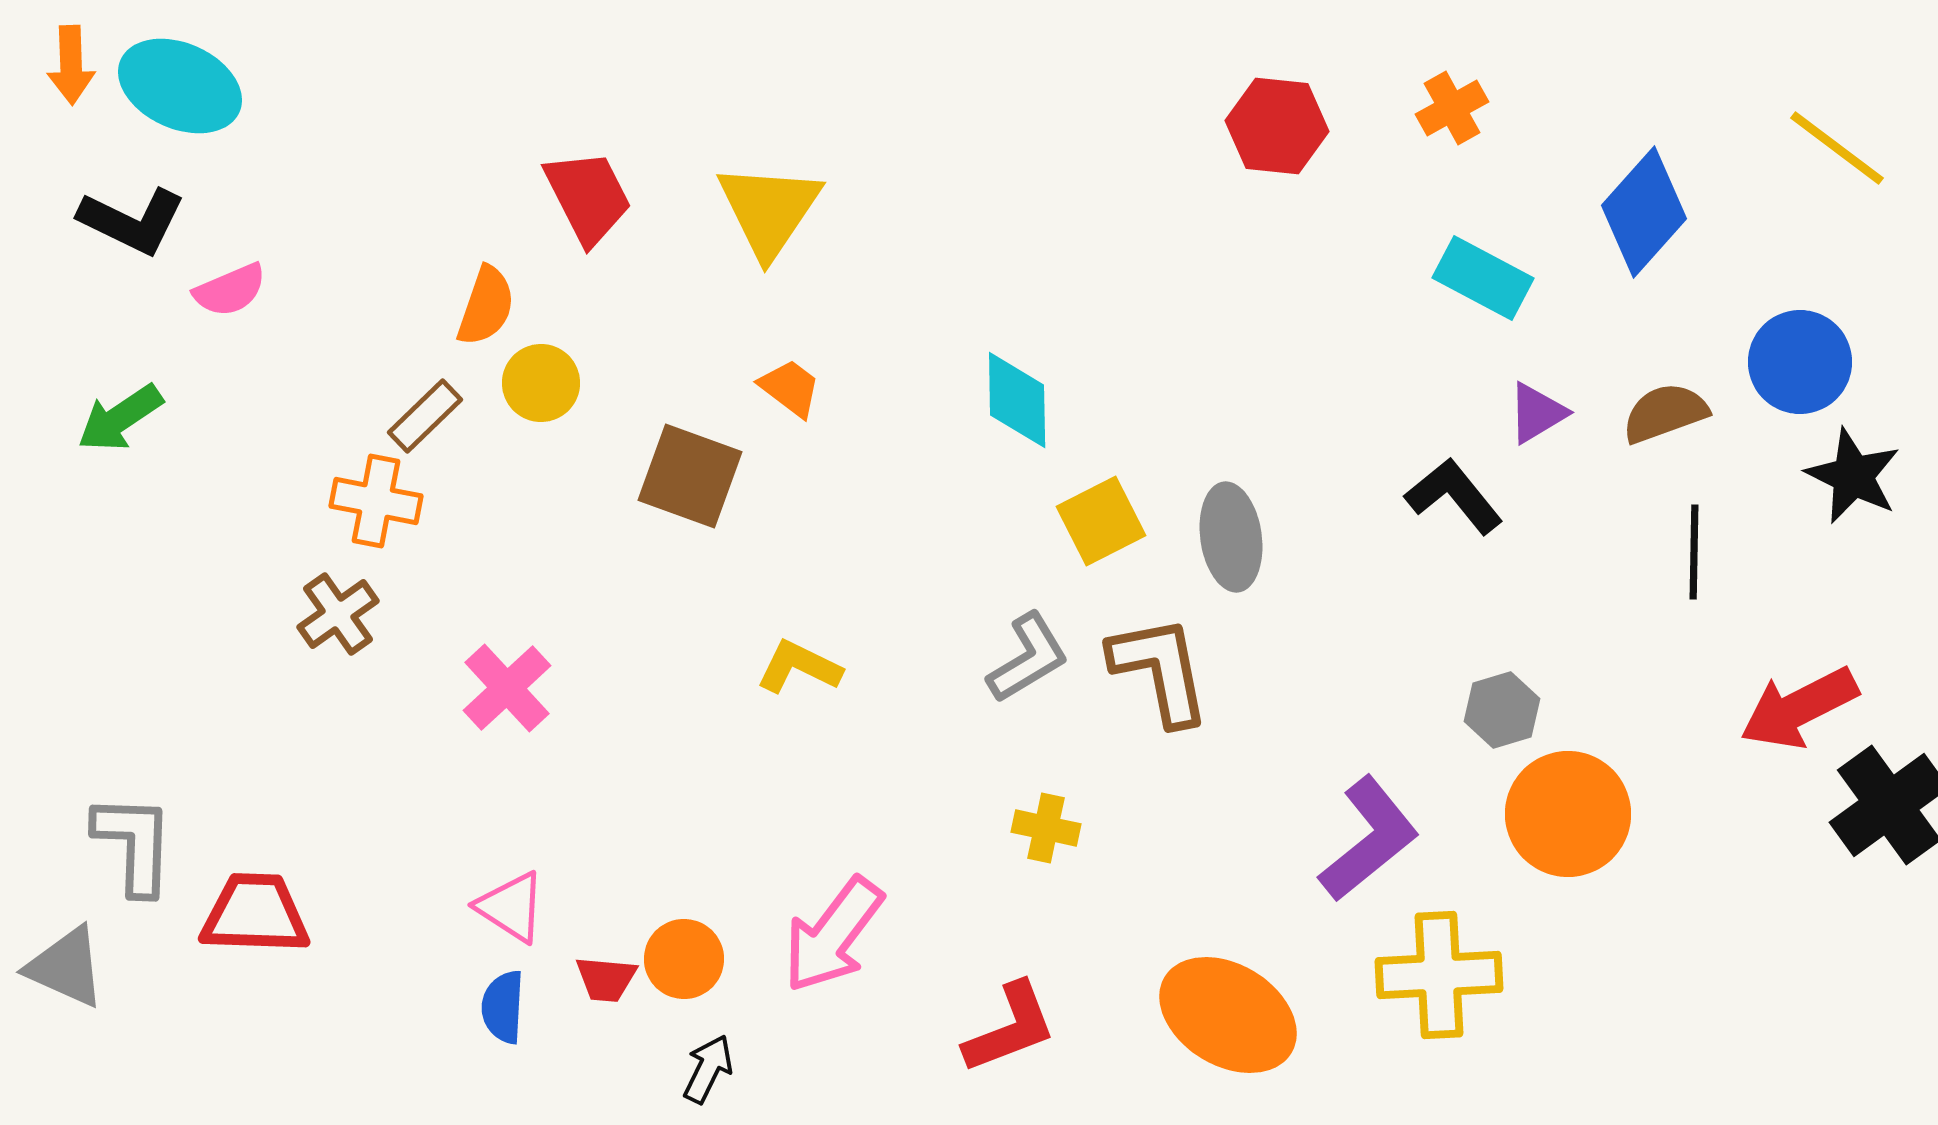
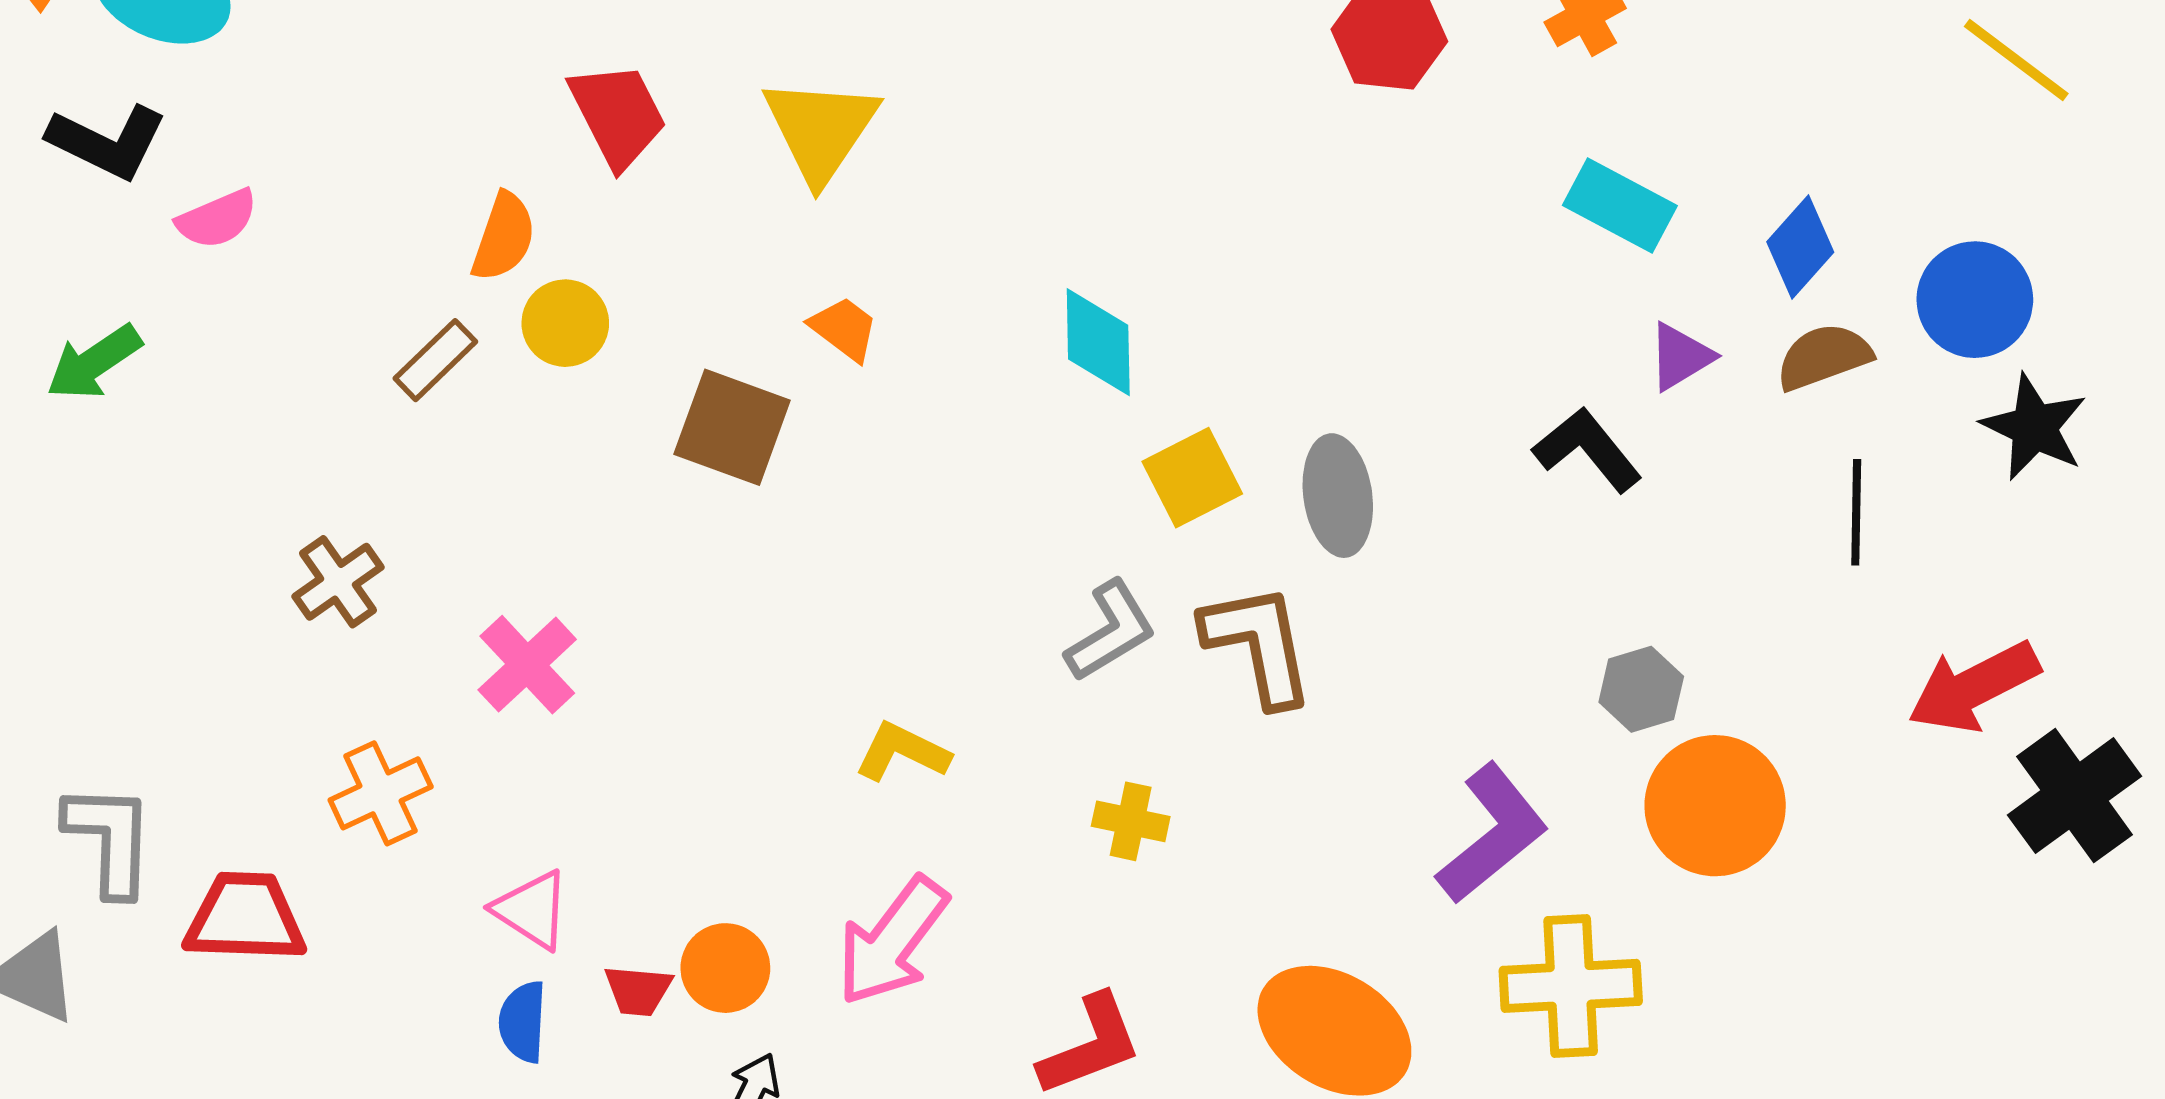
blue diamond: (1644, 212) -> (1800, 247), moved, size x0.7
orange cross: (376, 501) -> (381, 793), moved, turned -36
yellow L-shape: (799, 667) -> (902, 752), moved

